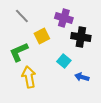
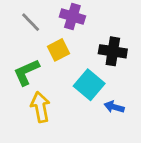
purple cross: (64, 18) -> (72, 16), moved
cyan square: (64, 61) -> (89, 85), size x1.5

